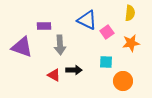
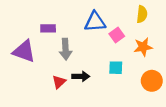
blue triangle: (87, 20) -> (95, 22), turned -30
red triangle: (54, 75) -> (59, 82), turned 48
orange circle: (123, 81) -> (152, 81), moved

